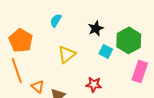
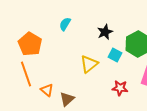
yellow triangle: (67, 54) -> (89, 64), moved
red star: (94, 84) -> (120, 88), moved

